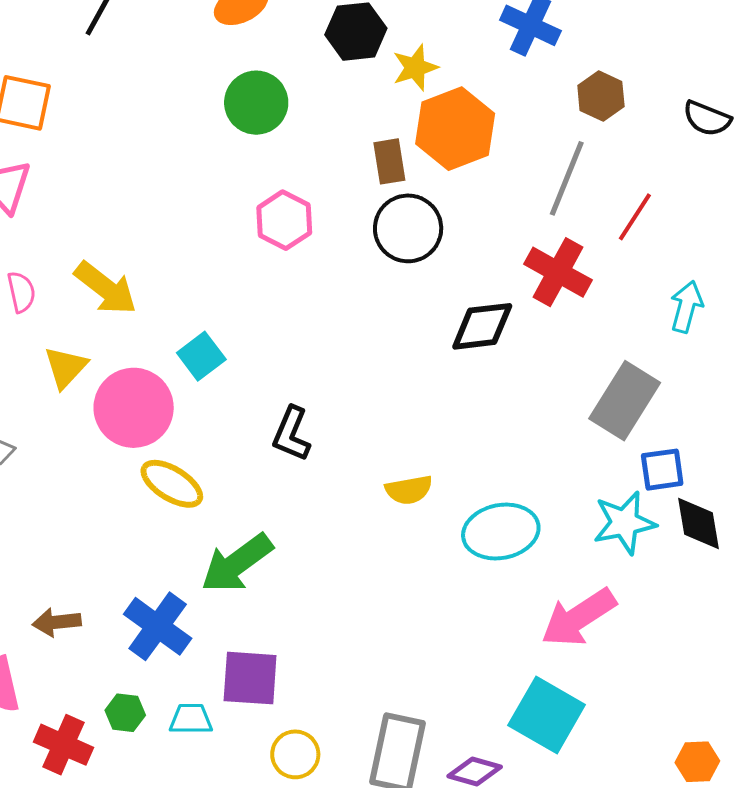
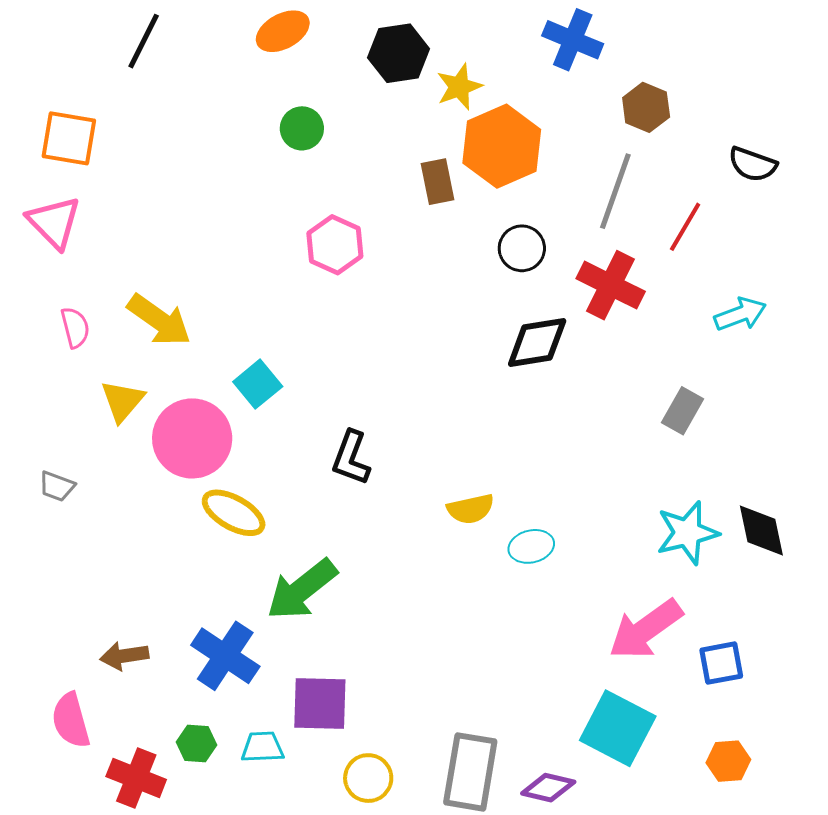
green circle: (256, 103) -> (302, 128), size x0.7
black semicircle: (707, 118) -> (753, 164), moved
black circle: (408, 228) -> (522, 248), moved, size x0.7
cyan arrow: (686, 307) -> (740, 314), turned 57
gray rectangle: (625, 401) -> (682, 411), size x0.6
blue square: (662, 470) -> (721, 663), moved
cyan ellipse: (501, 532) -> (531, 546), moved, size x0.6
orange hexagon: (697, 762) -> (728, 761), moved

